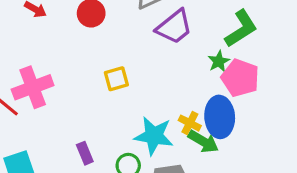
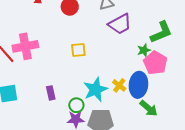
cyan star: (154, 136) -> (96, 89), turned 30
green arrow: (203, 141) -> (149, 108), moved

